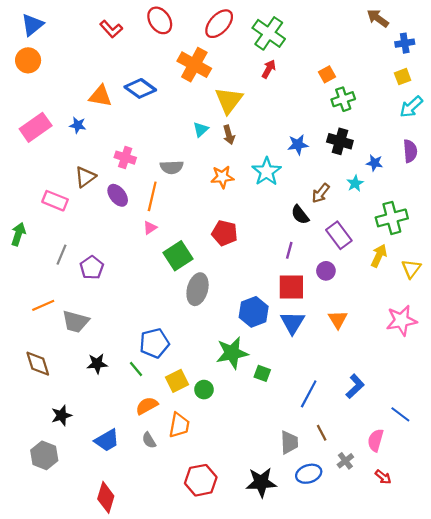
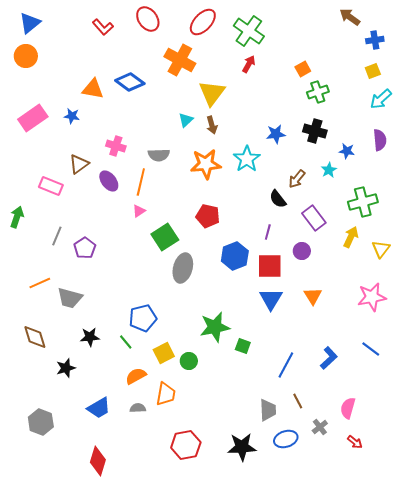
orange star: (222, 177) -> (206, 164), size x1.4
blue hexagon: (254, 312) -> (235, 256), moved
blue line: (400, 414) -> (371, 349), moved
black star: (62, 415) -> (66, 368), moved
gray semicircle: (149, 440) -> (138, 408), turned 119

